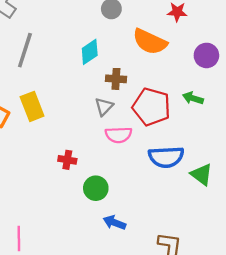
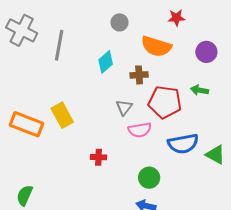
gray line: (25, 50) -> (59, 45), moved
brown cross: (116, 79) -> (139, 75), moved
green circle: (96, 188) -> (149, 178), moved

